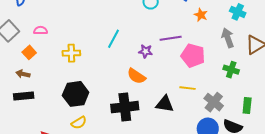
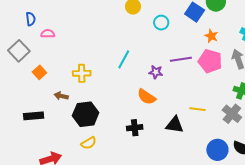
pink semicircle: (41, 30) -> (48, 34), moved
pink pentagon: (193, 56) -> (210, 61), moved
brown arrow: (23, 74) -> (61, 96), moved
gray cross: (214, 102) -> (232, 114), moved
black cross: (125, 107) -> (135, 128), size x0.6

